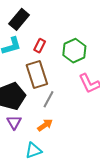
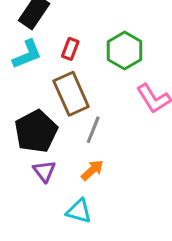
cyan triangle: (34, 150) -> (79, 211), turned 42

